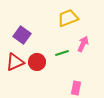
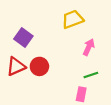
green line: (62, 53) -> (91, 75), moved

